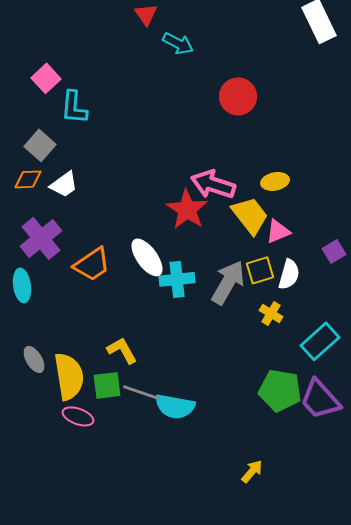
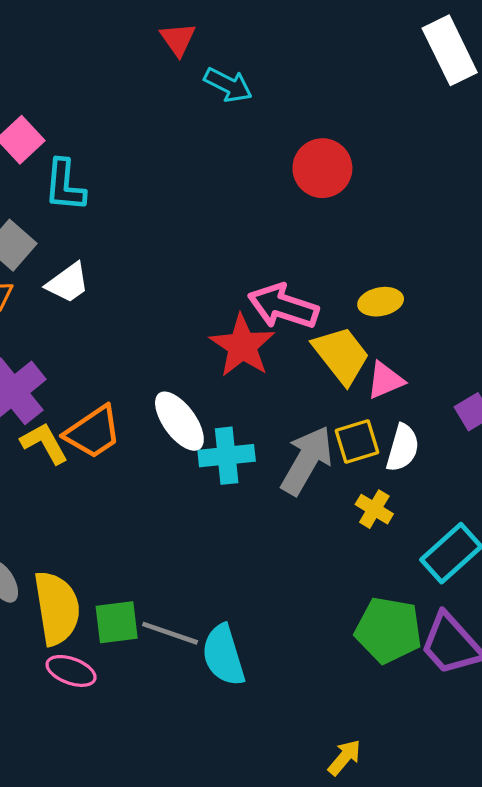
white trapezoid: (64, 184) -> (68, 283), moved
yellow L-shape: (122, 350) -> (44, 443), moved
cyan semicircle: (175, 406) -> (223, 655), turned 63

